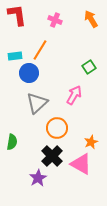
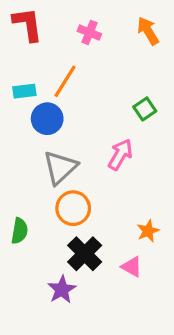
orange circle: (57, 128) -> (73, 208), moved
pink triangle: (81, 164) -> (132, 267), size x0.6

